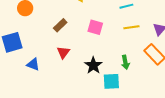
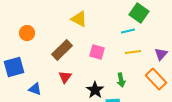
brown rectangle: (60, 25) -> (62, 50), size x1.5
green arrow: (125, 62) -> (121, 80), moved

